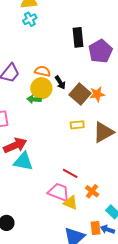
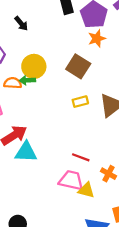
orange semicircle: (43, 71) -> (13, 83), moved
black arrow: (60, 82) -> (21, 24), moved
orange star: (97, 94) -> (97, 38), moved

